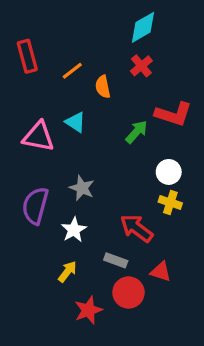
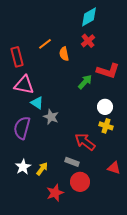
red rectangle: (27, 56) -> (17, 57), moved
cyan triangle: (75, 122) -> (37, 103), moved
white star: (74, 230) -> (23, 167), moved
red triangle: (161, 272) -> (114, 168), moved

